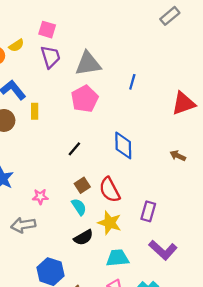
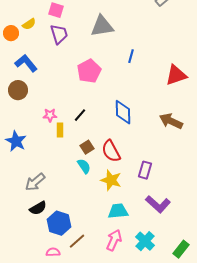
gray triangle: (88, 64) -> (102, 26), moved
yellow rectangle: (35, 111) -> (60, 130), moved
brown arrow: (178, 156) -> (171, 121), size x1.6
pink star: (40, 197) -> (50, 115), moved
gray arrow: (23, 225) -> (35, 182), turned -30
black semicircle: (83, 238) -> (38, 208), moved

